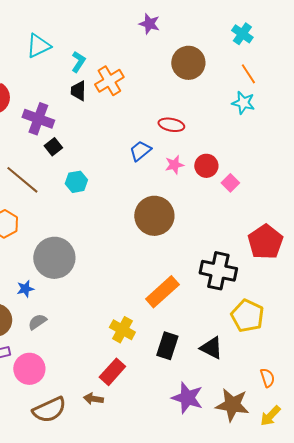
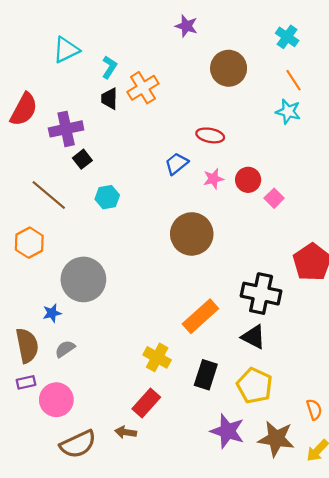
purple cross: (38, 119) -> (66, 129), turned -32
yellow pentagon: (247, 316) -> (255, 386), moved
black triangle: (211, 348) -> (253, 337), moved

